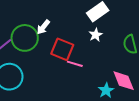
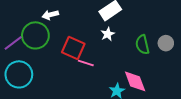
white arrow: (43, 27) -> (50, 15), moved, turned 35

